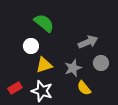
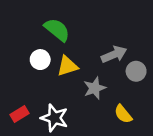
gray circle: (101, 63) -> (136, 71), moved
yellow triangle: (44, 65) -> (67, 66), moved
yellow semicircle: (84, 88) -> (123, 114), moved

